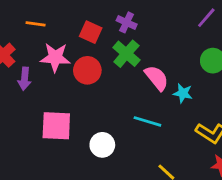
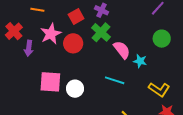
red square: (91, 32) -> (76, 17), turned 35
pink star: (55, 57) -> (51, 34), turned -30
white circle: (102, 145) -> (75, 89), moved

